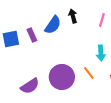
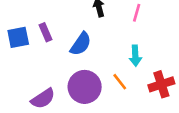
blue semicircle: (53, 25) -> (81, 44), moved

